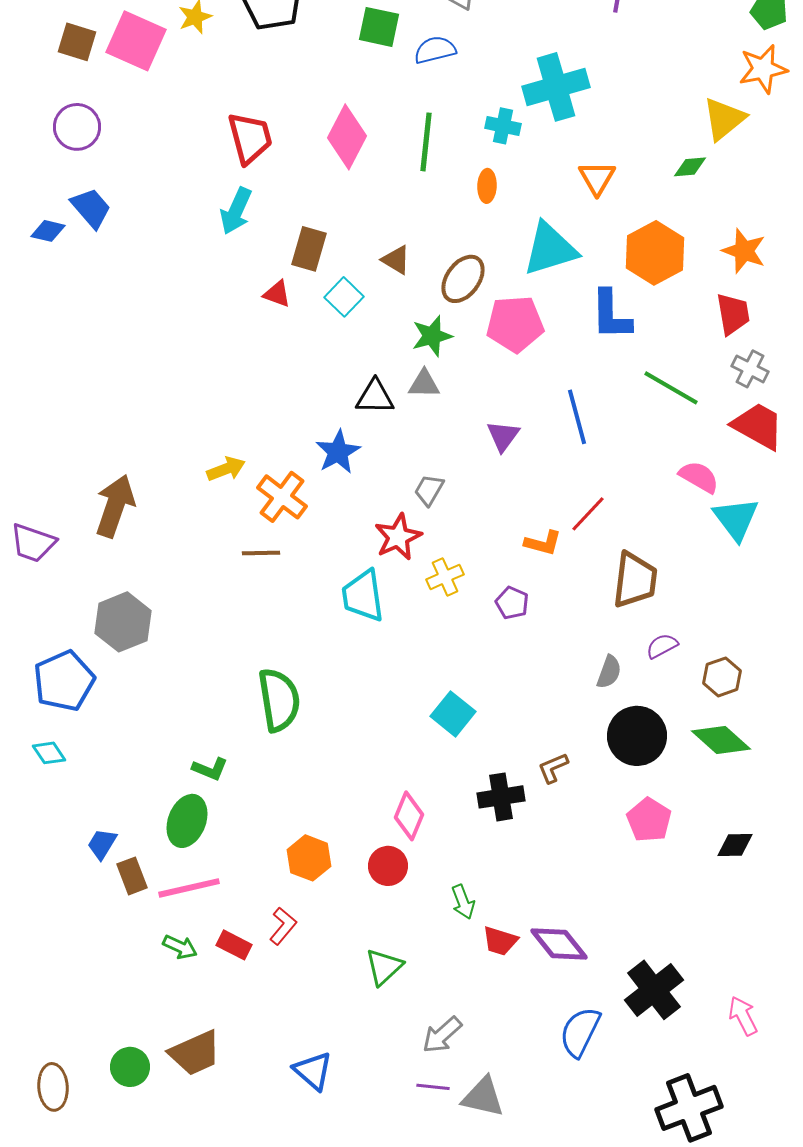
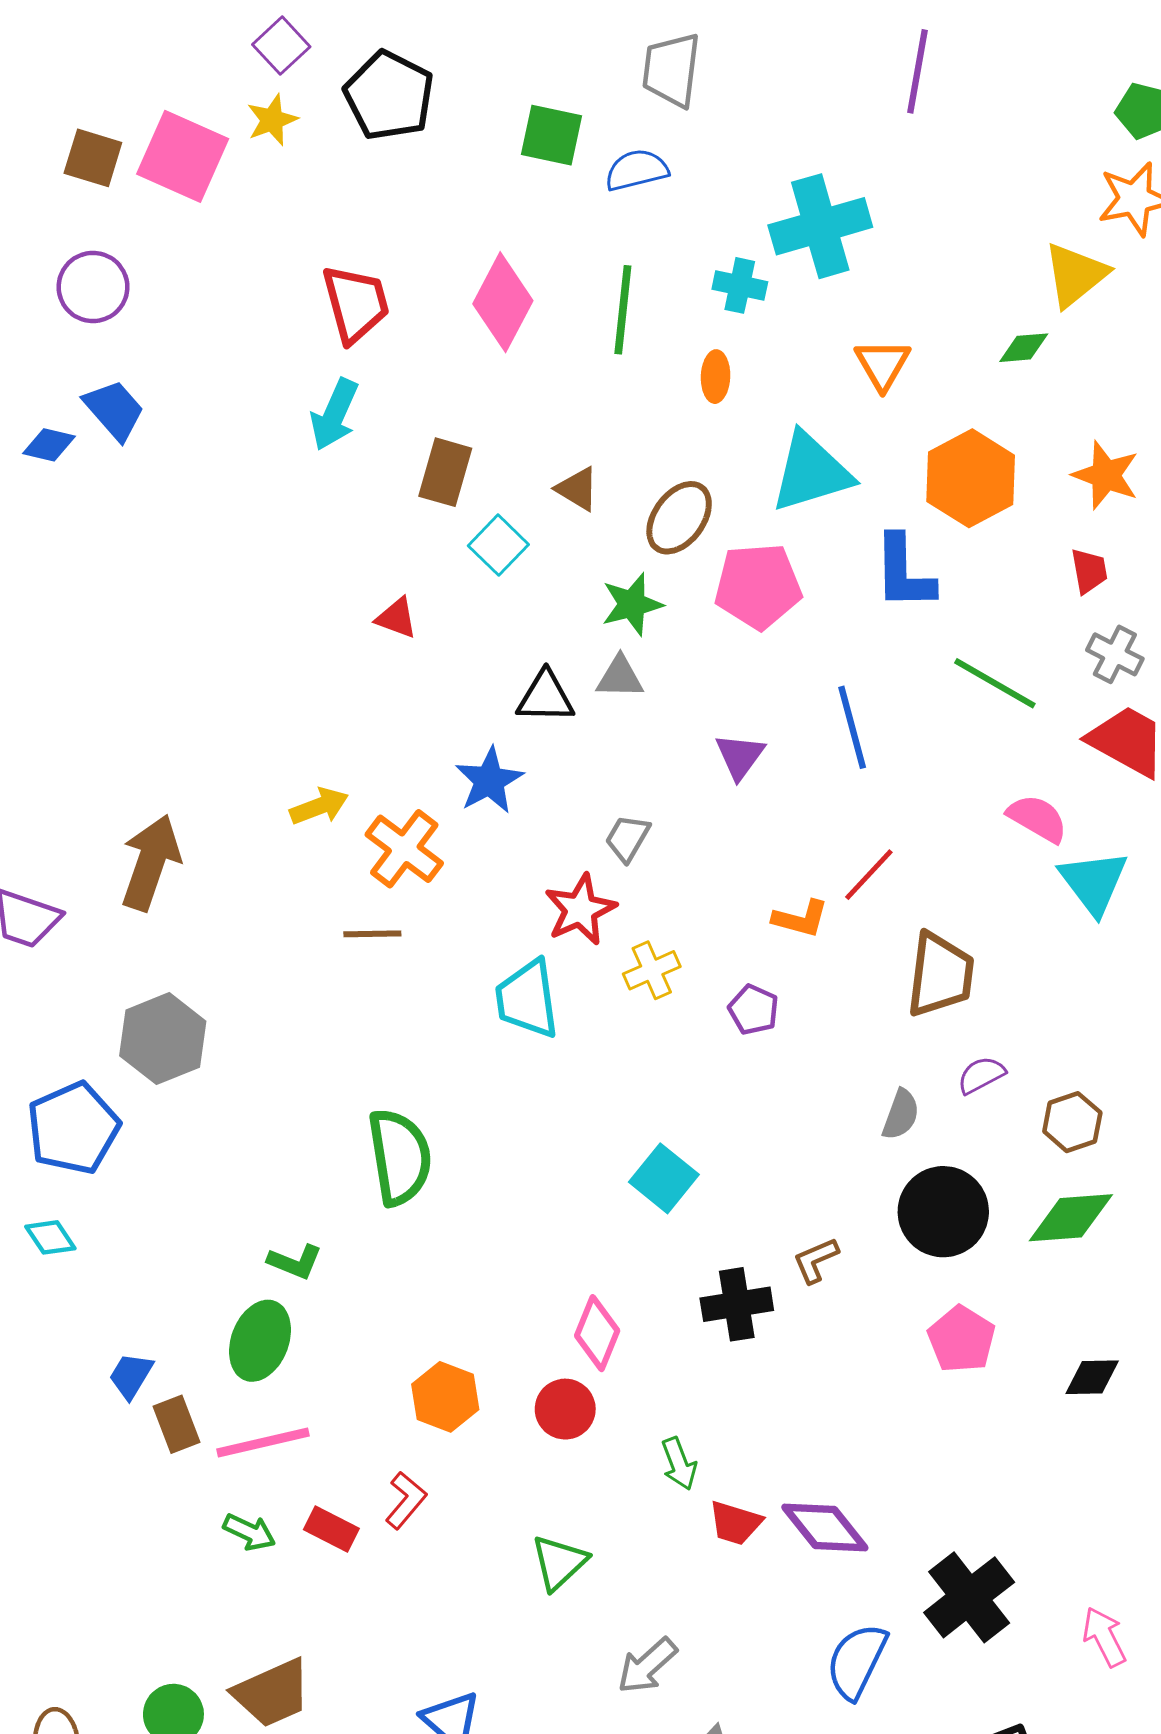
red triangle: (277, 294) -> (397, 618), moved
red trapezoid: (733, 314) -> (1089, 571), size x0.7
green diamond: (721, 740) -> (1071, 1218), turned -46

